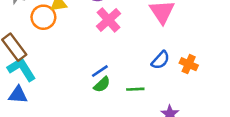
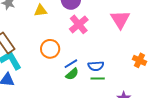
orange circle: (43, 17) -> (50, 49), moved
blue semicircle: (160, 60) -> (96, 66), moved, turned 42

